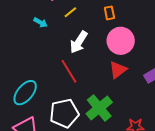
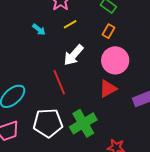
orange rectangle: (109, 13) -> (109, 31), turned 32

